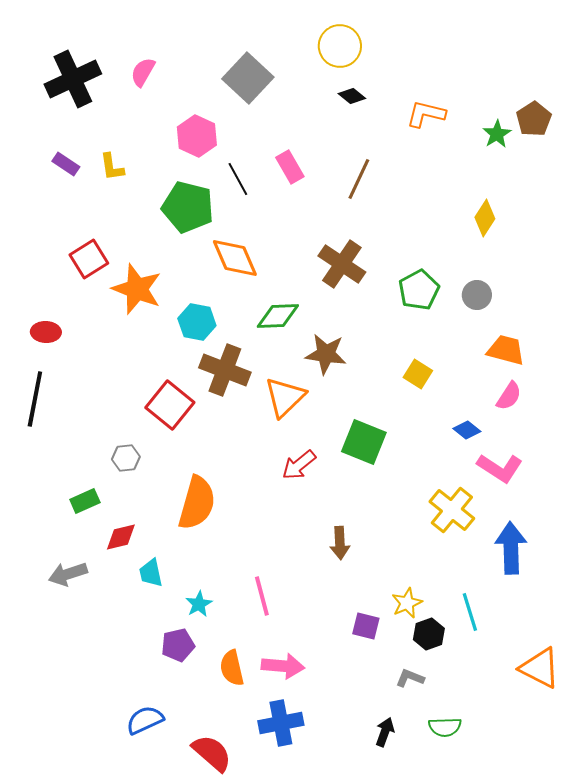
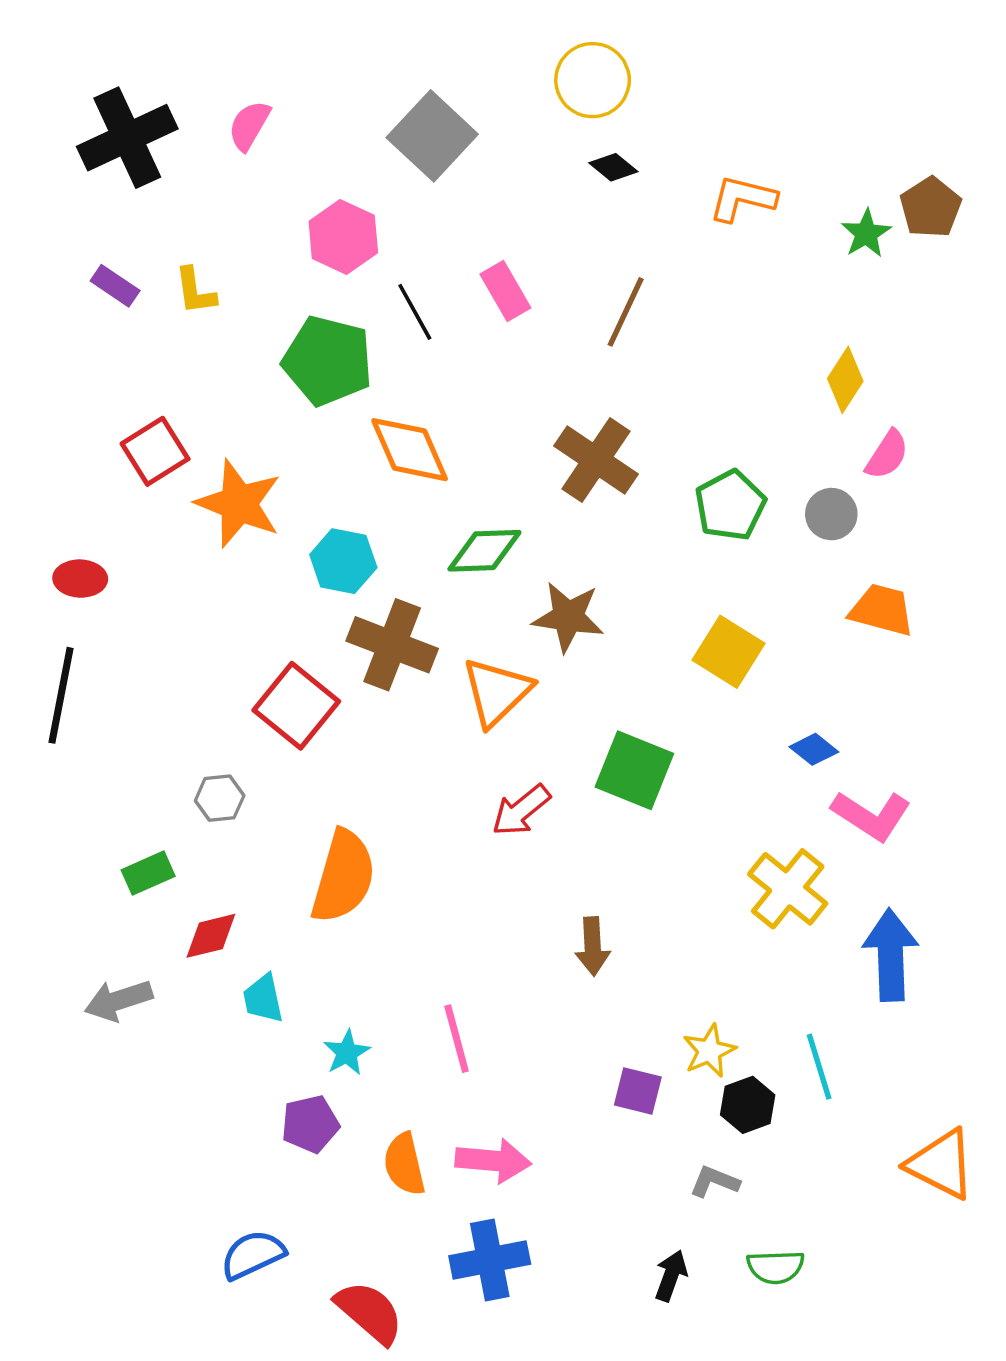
yellow square: (418, 374) -> (728, 652), size x1.4
pink semicircle: (509, 396) -> (887, 455), moved

